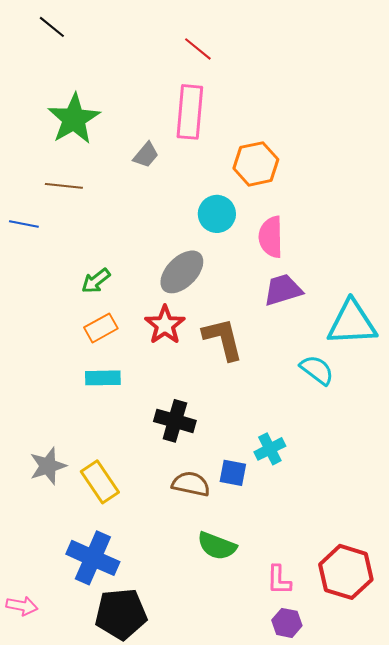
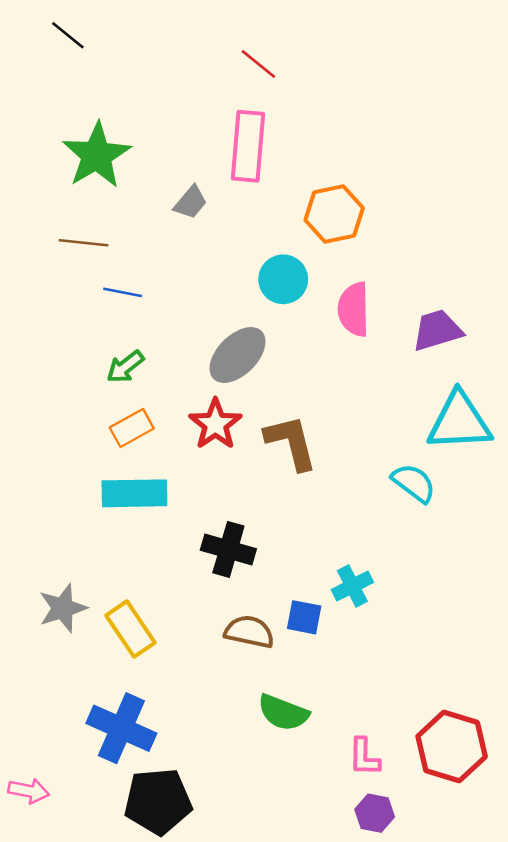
blue line: (24, 224) -> (123, 292), moved
purple trapezoid: (283, 290) -> (437, 330), moved
cyan rectangle: (103, 378) -> (134, 493), size x1.4

